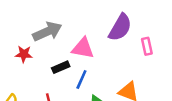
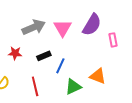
pink triangle: (83, 48) -> (63, 28), moved, turned 48
red star: (24, 54) -> (15, 53), moved

